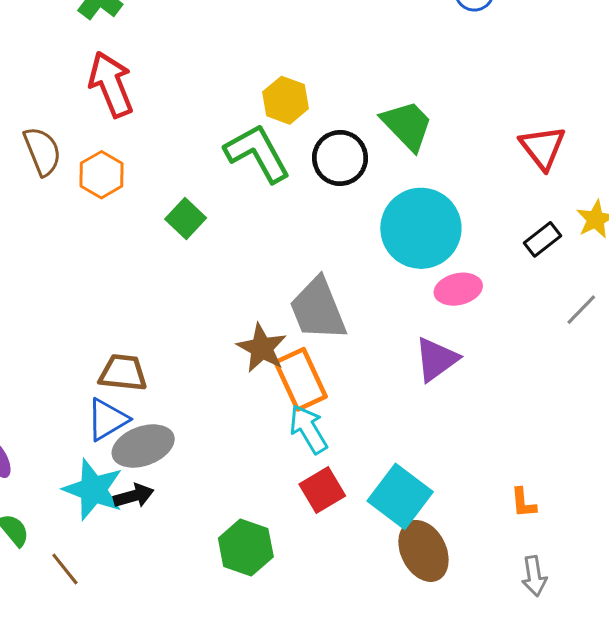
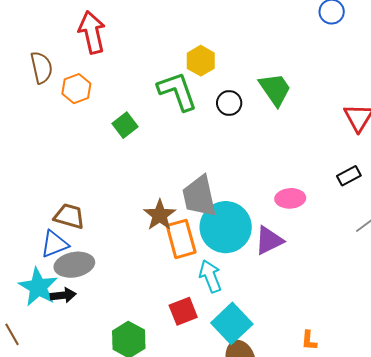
black circle: (340, 158) -> (229, 103), size x0.7
cyan circle: (421, 228) -> (226, 227), moved
cyan arrow: (308, 429) -> (210, 276), moved

